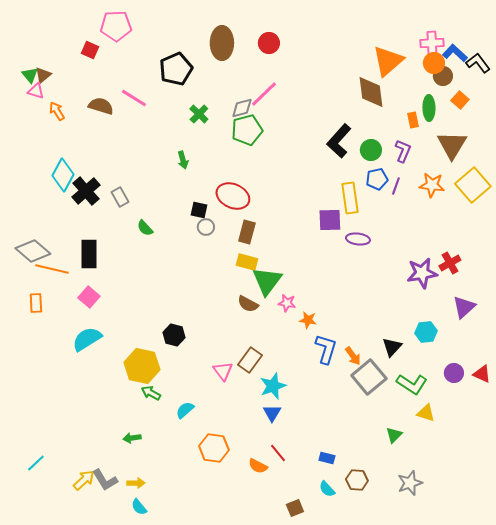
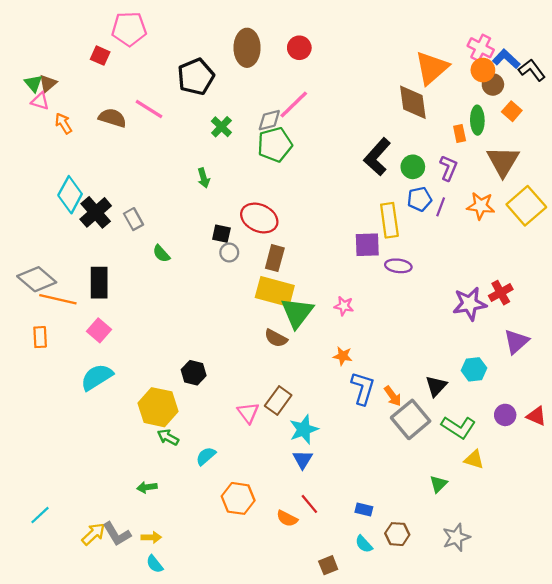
pink cross: (432, 43) -> (481, 48), turned 30
yellow rectangle: (247, 262) -> (275, 291), size x1.6
pink star: (287, 303) -> (344, 306), moved

